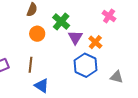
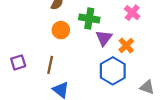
pink cross: (109, 16) -> (132, 13), moved
green cross: (61, 21) -> (89, 19), turned -36

